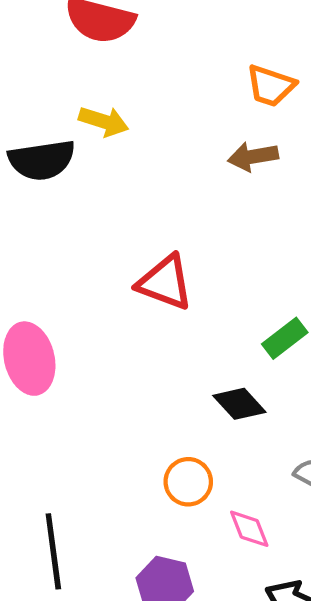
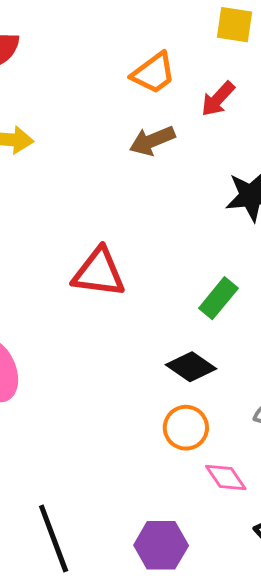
orange trapezoid: (271, 86) -> (154, 73), turned -42
orange circle: (188, 482) -> (186, 428), moved

